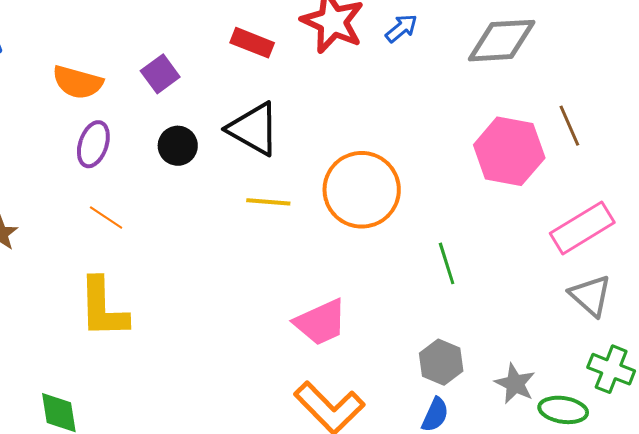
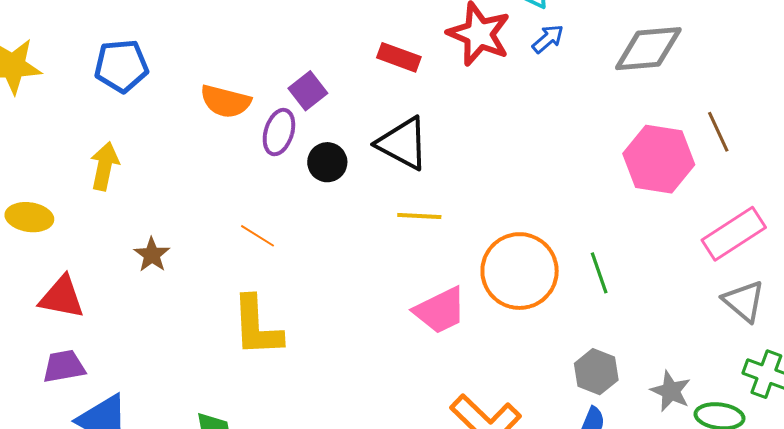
purple ellipse: (93, 144) -> (279, 132), moved
orange circle: (362, 190) -> (520, 271), moved
pink trapezoid: (321, 322) -> (440, 310), moved

